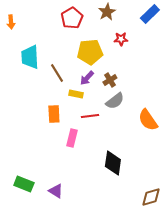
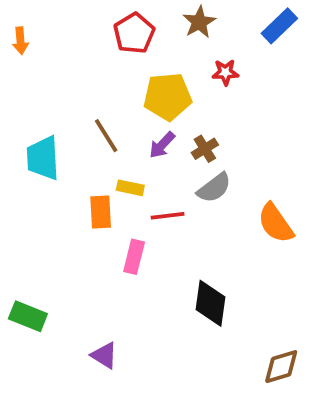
cyan trapezoid: (30, 57) -> (43, 158), moved
yellow rectangle: (76, 94) -> (130, 188), moved
green rectangle: (24, 184) -> (28, 316), moved

